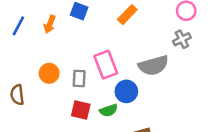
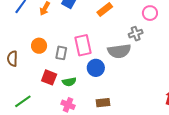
gray cross: (182, 39) -> (136, 34), moved
red square: (81, 110) -> (49, 77), moved
green semicircle: (109, 110) -> (69, 82), moved

